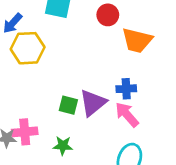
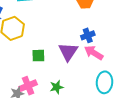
green square: (68, 105) -> (38, 56), moved

